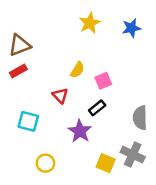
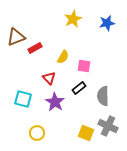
red rectangle: (18, 71) -> (35, 48), moved
pink square: (103, 81) -> (84, 66), turned 32
gray semicircle: (140, 118) -> (103, 96), moved
purple star: (80, 131) -> (55, 102), moved

